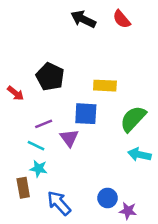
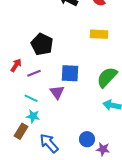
yellow rectangle: (105, 86) -> (99, 34), moved
red arrow: (16, 93) -> (16, 65), moved, turned -96
purple line: (44, 124) -> (34, 73), moved
brown rectangle: (23, 188) -> (21, 131), turned 42

